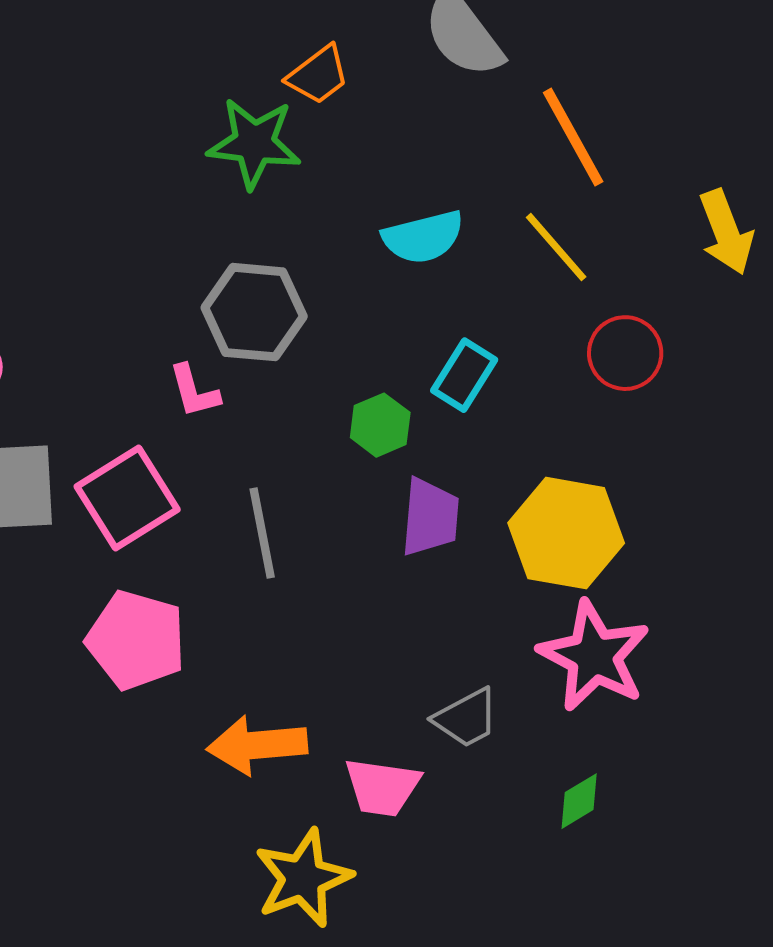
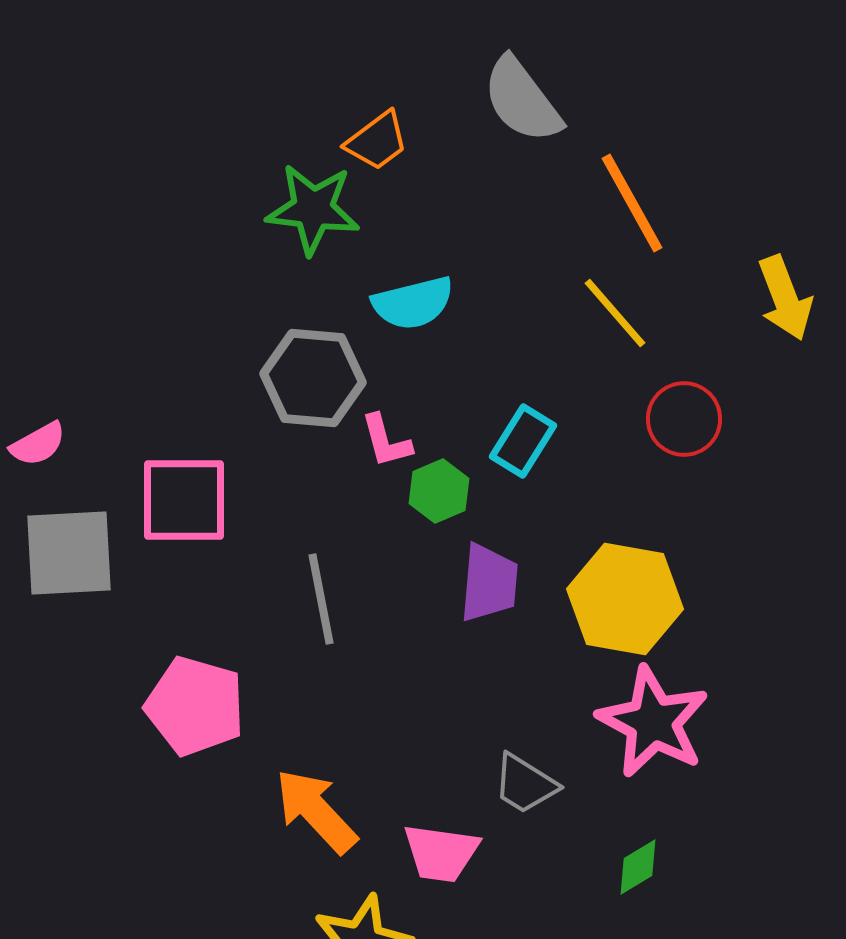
cyan semicircle: (423, 237) -> (413, 303), moved
pink L-shape: (194, 391) -> (386, 441), moved
pink square: (127, 498) -> (184, 500), moved, turned 32
gray trapezoid: (466, 718) -> (525, 784), turned 60
orange arrow: (257, 745) -> (316, 811), turned 52

